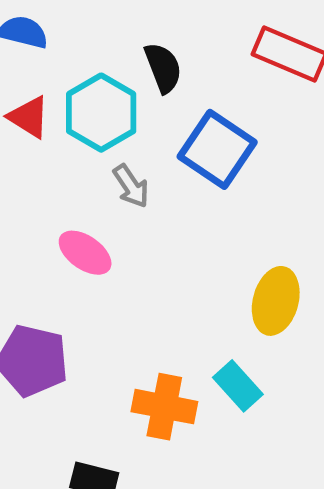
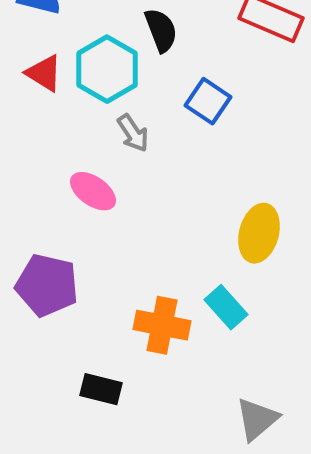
blue square: (217, 149) -> (208, 101), size x0.7

